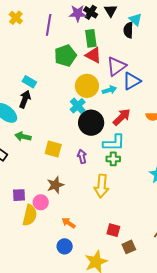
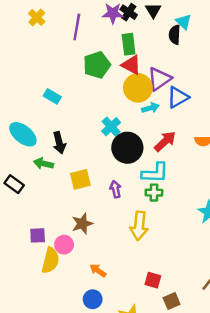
yellow circle: (87, 86) -> (138, 88), moved
black arrow: (25, 99) -> (59, 143), moved, turned 144
yellow square: (53, 149) -> (80, 179), turned -30

